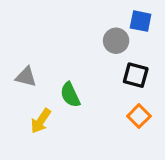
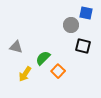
green semicircle: (70, 95) -> (43, 58), turned 70
orange square: (139, 116) -> (58, 71), moved

